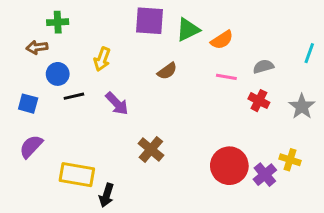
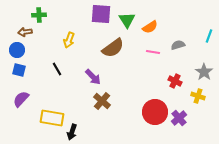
green triangle: (188, 30) -> (127, 20), turned -36
brown semicircle: (167, 71) -> (113, 48), size x1.6
blue circle: (58, 74) -> (17, 50), moved
black line: (74, 96) -> (57, 69), moved, turned 72
red cross: (259, 101) -> (175, 81), moved
purple arrow: (117, 104) -> (93, 77), moved
yellow cross: (290, 160) -> (198, 96), moved

